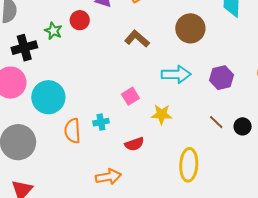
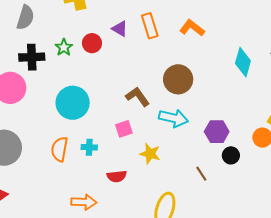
brown circle: (190, 28) -> (178, 79), moved
brown L-shape: (137, 39) -> (138, 97), moved
cyan circle: (48, 97) -> (73, 103), moved
black circle: (243, 126) -> (231, 155), moved

